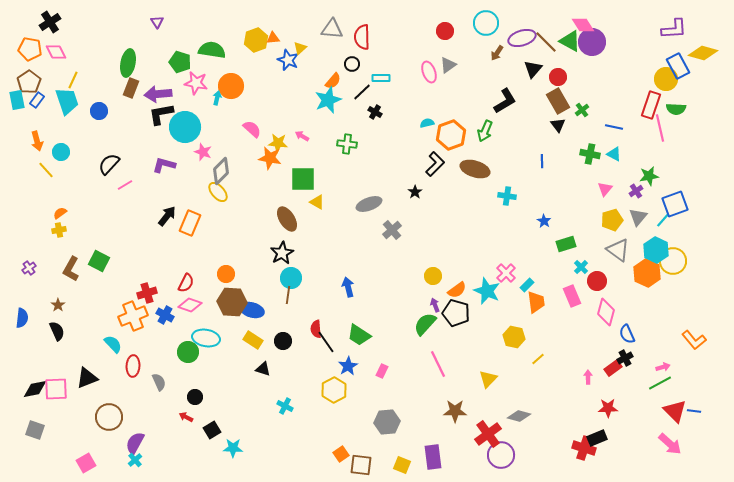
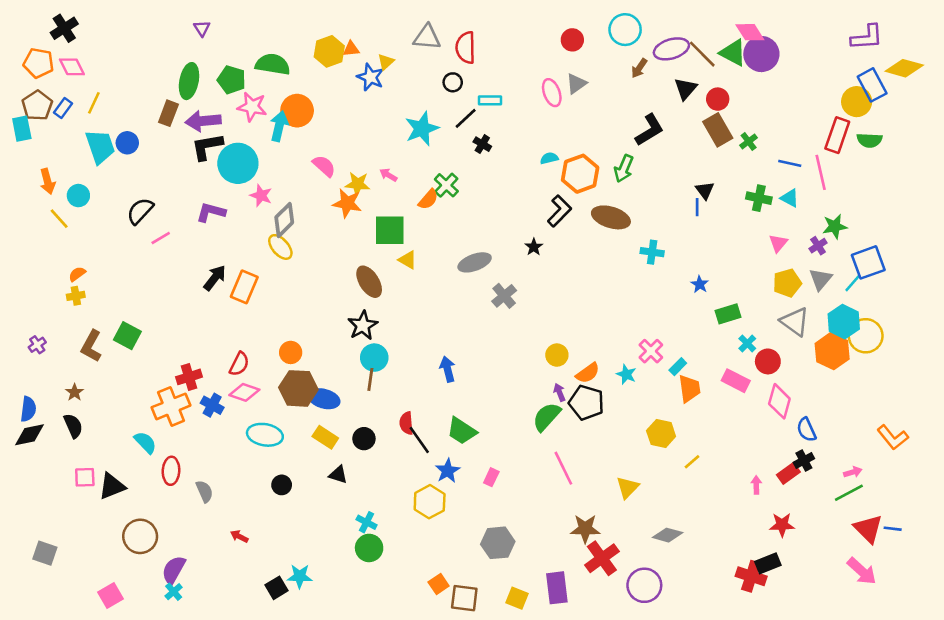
green ellipse: (128, 63) -> (189, 81), moved
orange semicircle: (333, 81) -> (428, 199), moved
cyan arrow: (217, 98) -> (279, 126), size x1.6
blue rectangle: (37, 100) -> (63, 108), moved
cyan trapezoid: (67, 101) -> (100, 147), moved
black triangle: (558, 125) -> (705, 190), moved
pink line: (660, 128) -> (821, 172), moved
green cross: (347, 144) -> (446, 185), turned 36
cyan star: (487, 291) -> (626, 374), size x0.6
pink rectangle: (572, 296) -> (736, 381), turned -40
green circle: (188, 352) -> (369, 548), moved
black diamond: (35, 389) -> (30, 435), moved
pink square: (56, 389) -> (85, 477), moved, size x0.7
black circle: (195, 397) -> (282, 485), moved
black square: (212, 430) -> (276, 588), moved
red cross: (488, 434) -> (602, 558), moved

